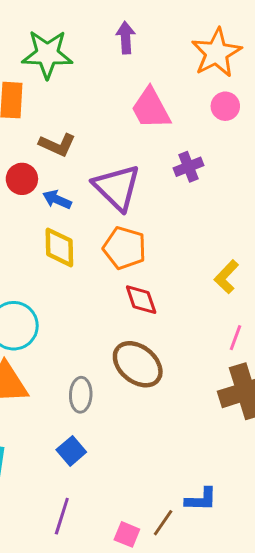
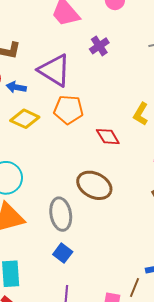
yellow diamond: (59, 247) -> (25, 119), turned -52
red diamond: (141, 300) -> (108, 137), moved
gray ellipse: (81, 395) -> (61, 214), size x1.4

